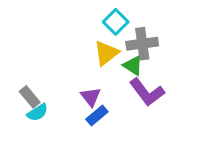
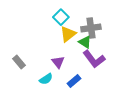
cyan square: (116, 22) -> (61, 17), moved
cyan semicircle: (38, 112) -> (46, 79), moved
blue rectangle: (97, 116) -> (74, 81), moved

